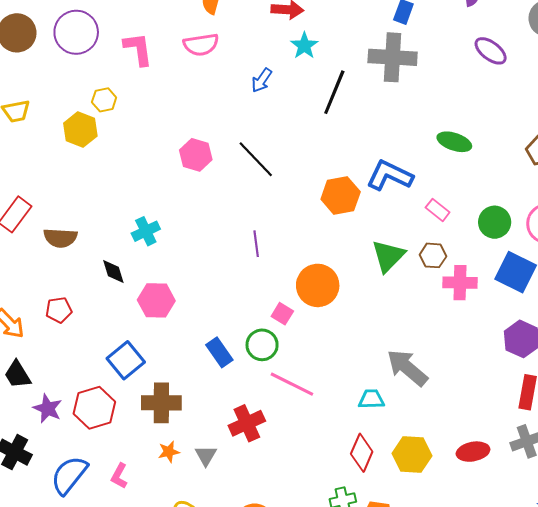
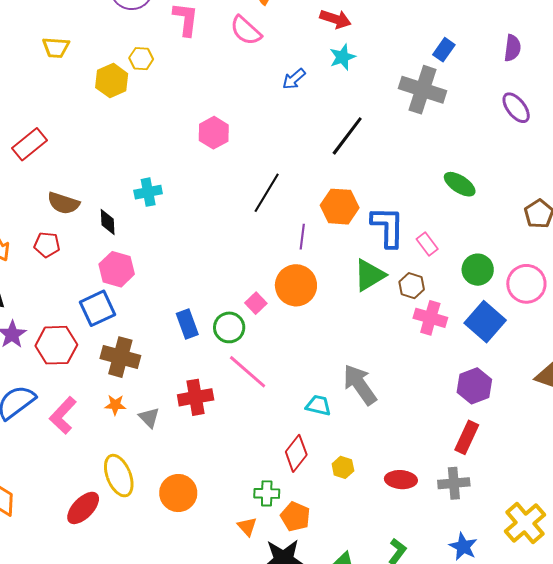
pink semicircle: (201, 45) -> (246, 31), turned 36
black line: (334, 92) -> (347, 136), moved
black line: (256, 159) -> (267, 193), moved, turned 60
blue L-shape: (390, 176) -> (388, 227), moved, turned 51
brown semicircle: (60, 238) -> (63, 203), moved
purple line: (256, 244) -> (302, 237), moved
pink hexagon: (156, 300) -> (117, 269), moved
gray triangle: (206, 455) -> (149, 417), turned -30
yellow hexagon: (412, 455) -> (343, 467), size x0.6
pink L-shape: (119, 476) -> (63, 415), size x1.5

